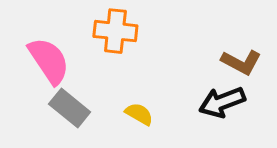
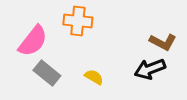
pink semicircle: (49, 61) -> (33, 41), turned 72

